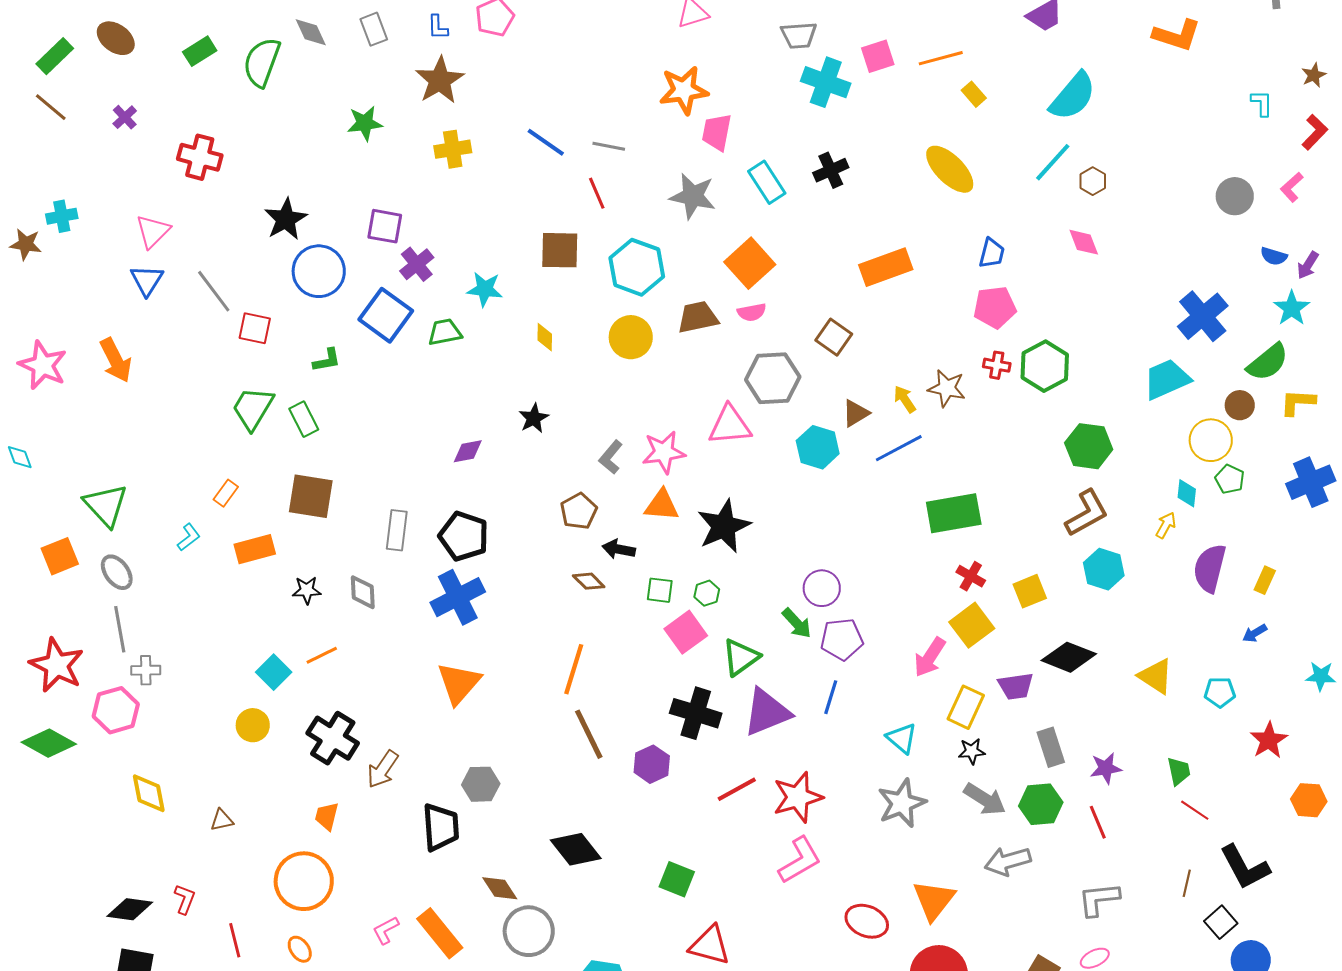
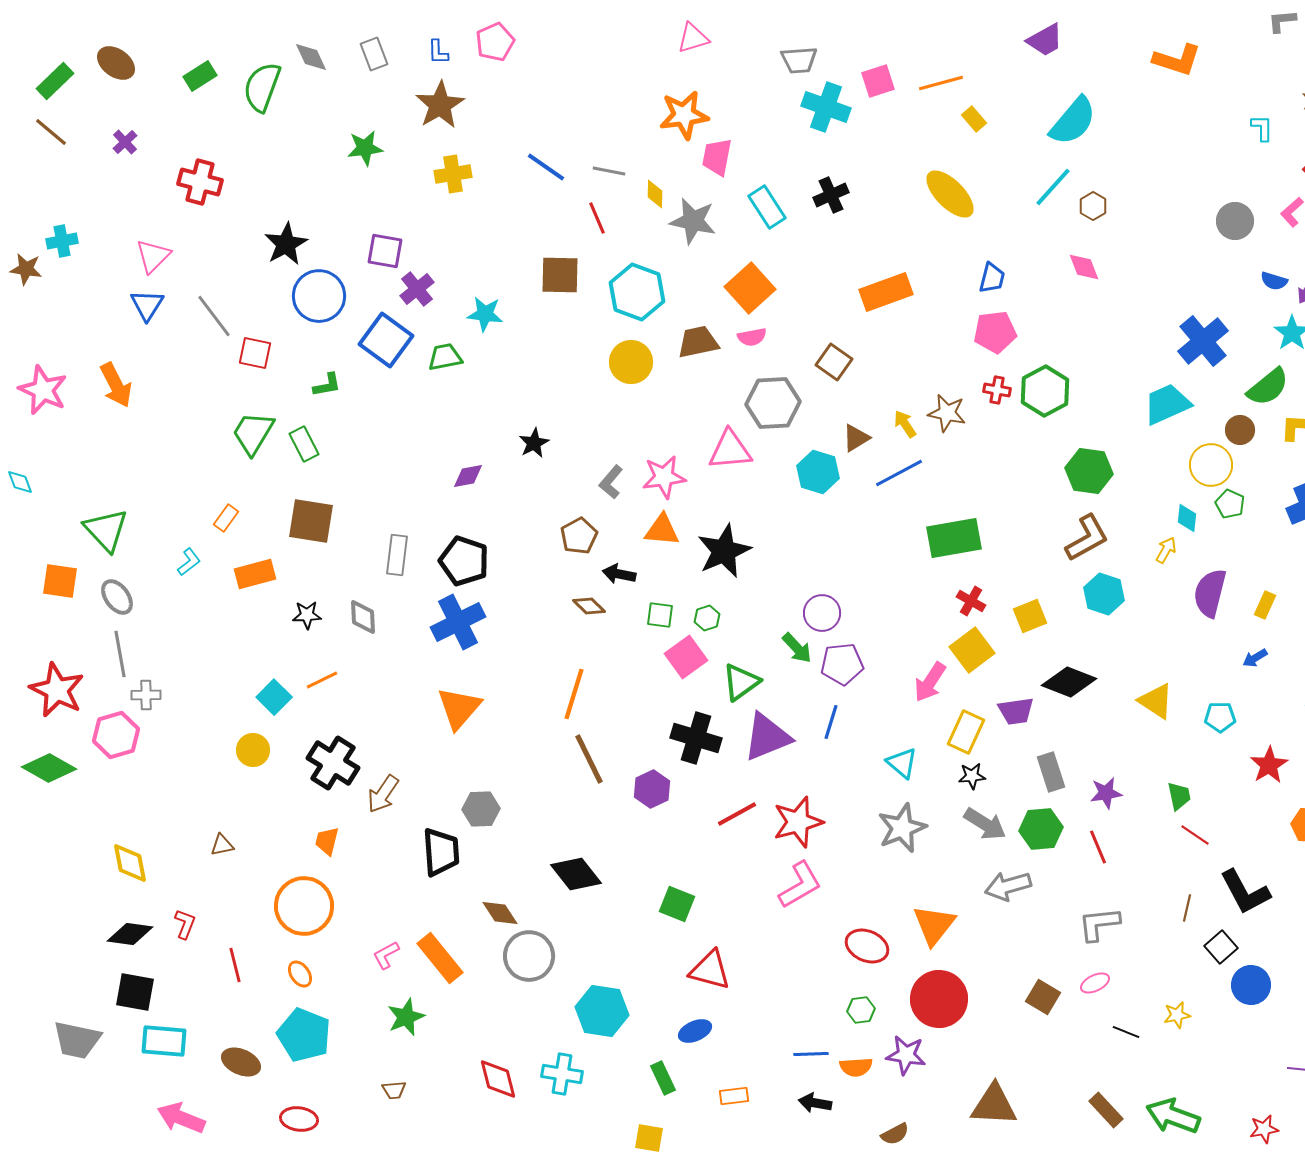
yellow diamond: (545, 337) -> (655, 194), moved
orange square: (60, 556) -> (60, 581), turned 30
yellow diamond: (149, 793) -> (130, 863), moved

